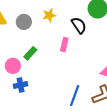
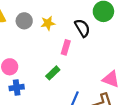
yellow star: (49, 15) -> (48, 23), moved
green rectangle: (30, 53) -> (53, 73), moved

